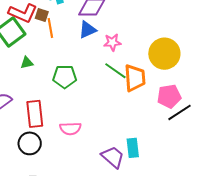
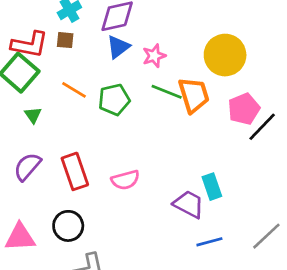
brown square: (42, 15) -> (65, 40), moved
orange line: (50, 28) -> (74, 90), moved, turned -36
green triangle: (27, 63) -> (33, 115), moved, turned -40
green pentagon: (65, 77) -> (114, 100), moved
black circle: (30, 143) -> (68, 226), moved

